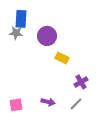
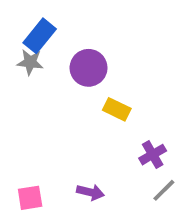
blue rectangle: (21, 19) -> (40, 36), turned 36
gray line: (76, 104) -> (164, 190), moved

